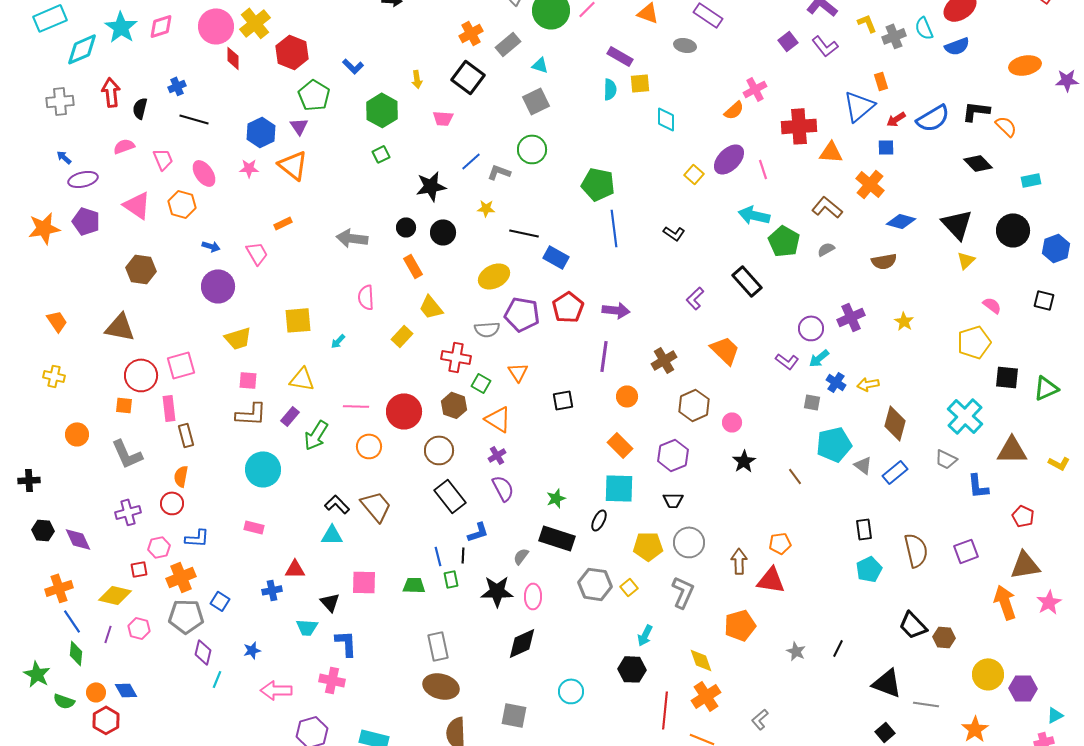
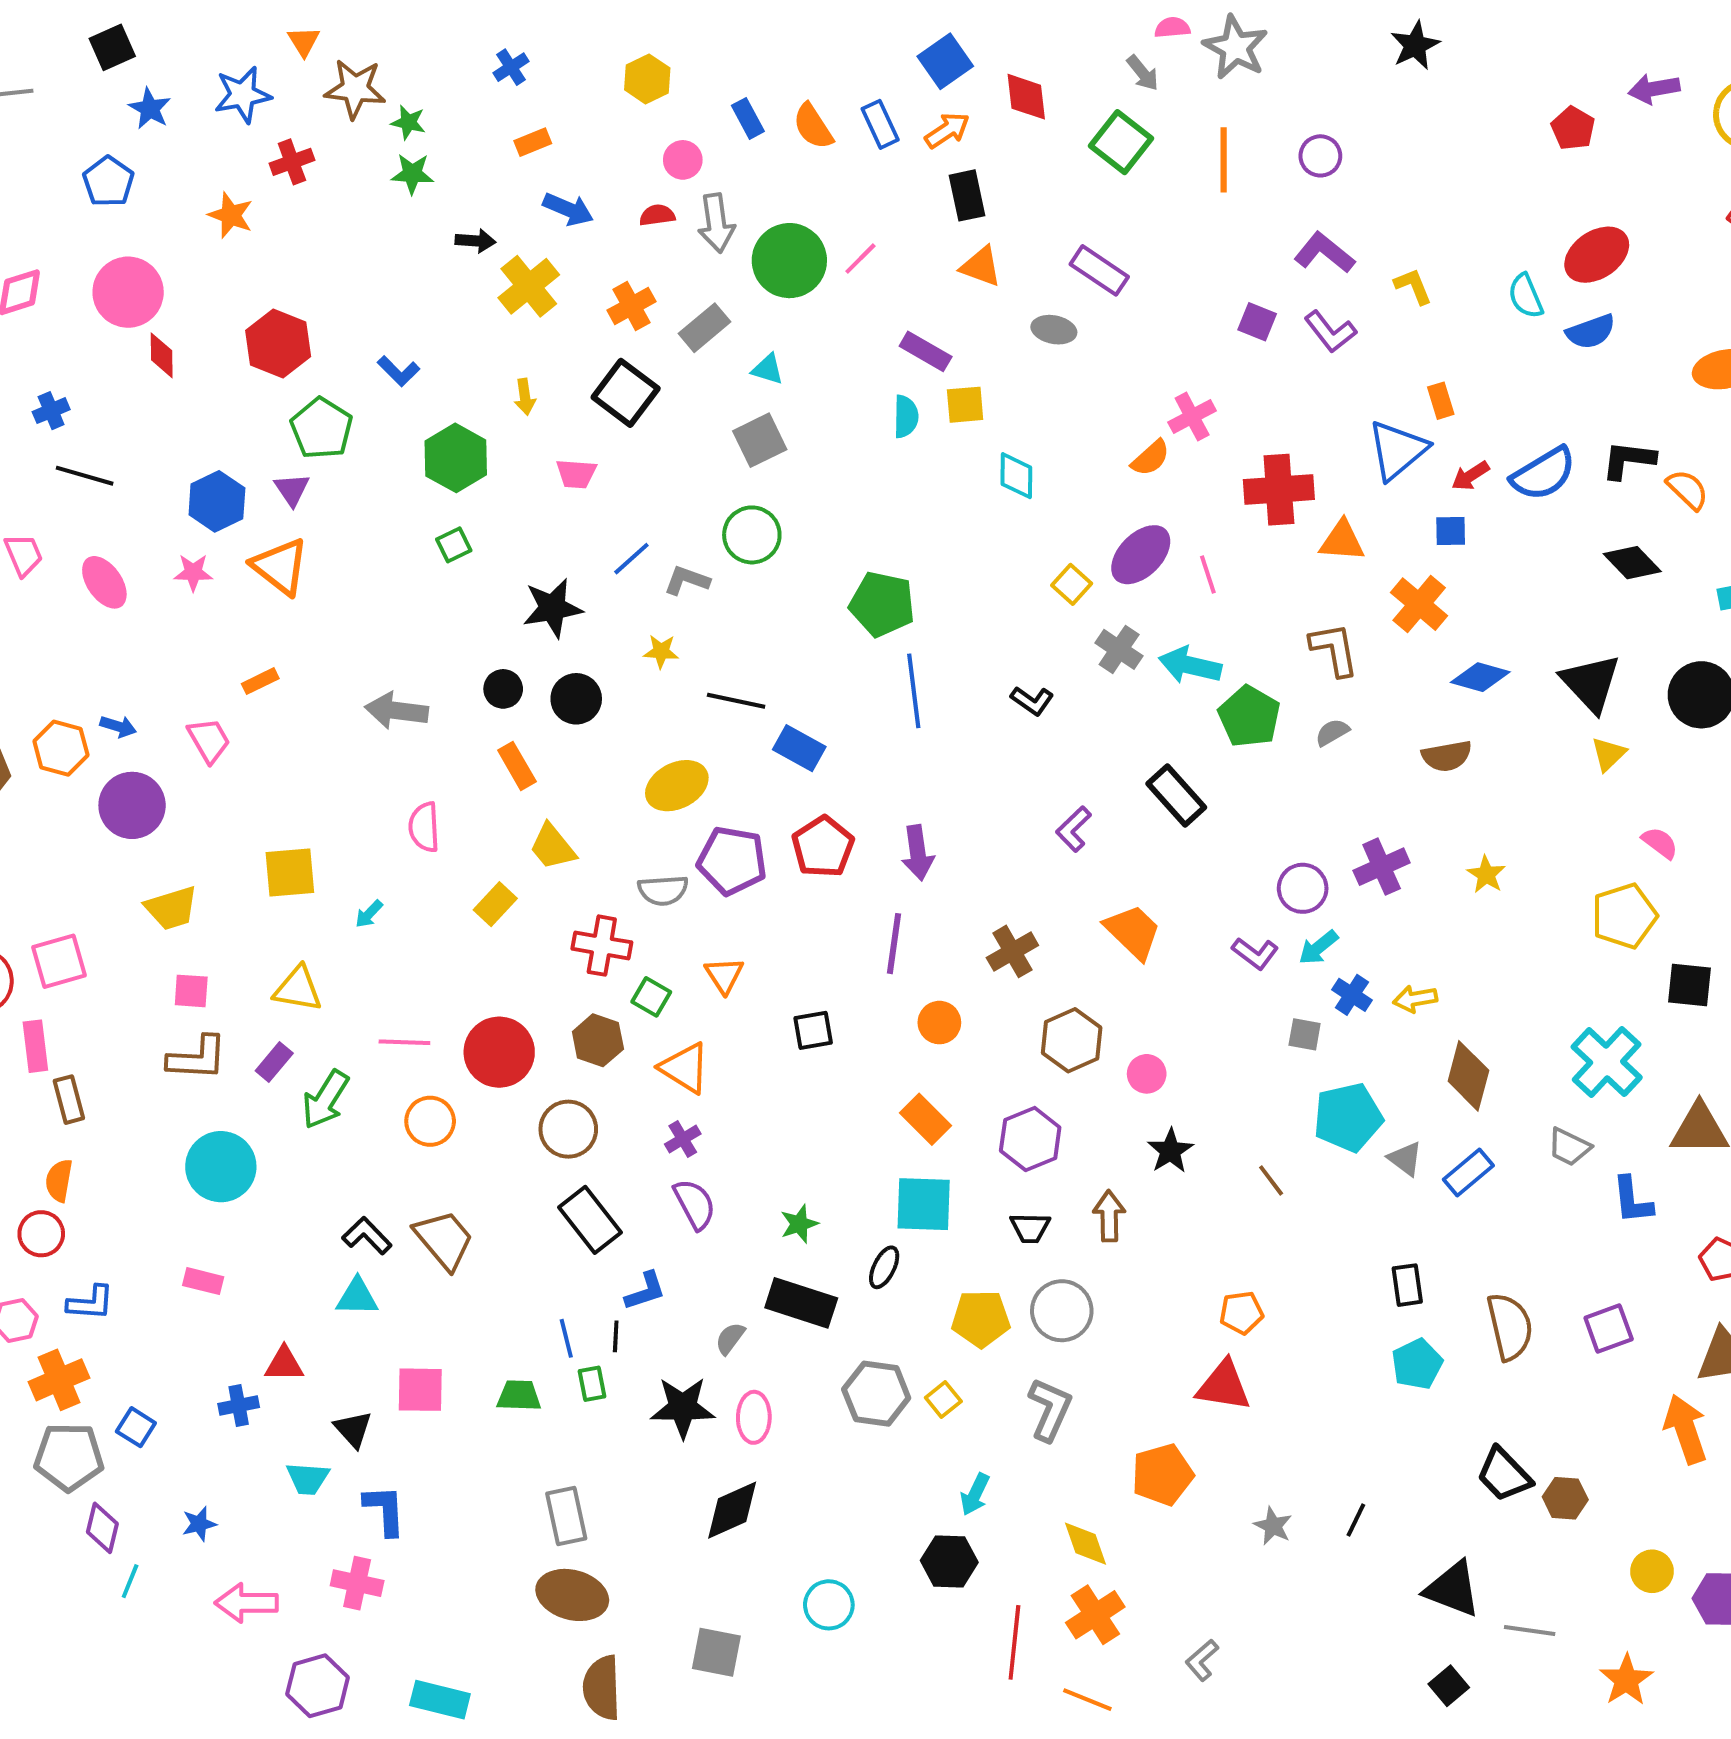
yellow cross: (255, 23) -> (529, 286), moved
gray cross: (894, 36) -> (1119, 649), moved, turned -35
purple square: (788, 41) -> (1257, 322), turned -30
orange hexagon: (182, 204) -> (61, 748), moved
brown L-shape: (827, 207) -> (1334, 649), turned 40
purple arrow: (616, 310) -> (918, 853), turned 76
brown arrow: (739, 561) -> (1109, 1216), moved
yellow circle: (988, 674) -> (1652, 1571), size x0.7

